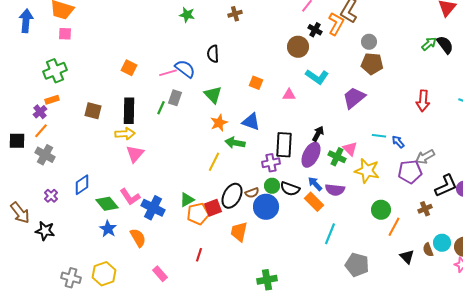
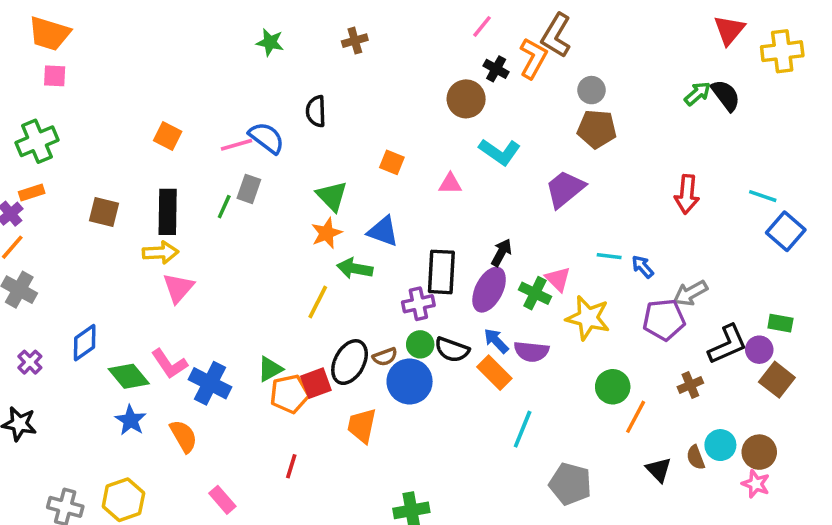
green triangle: (213, 95) -> (332, 196), moved

